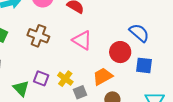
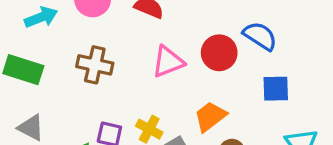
pink triangle: (82, 40) -> (168, 62), turned -45
red circle: (120, 52) -> (219, 53), moved

